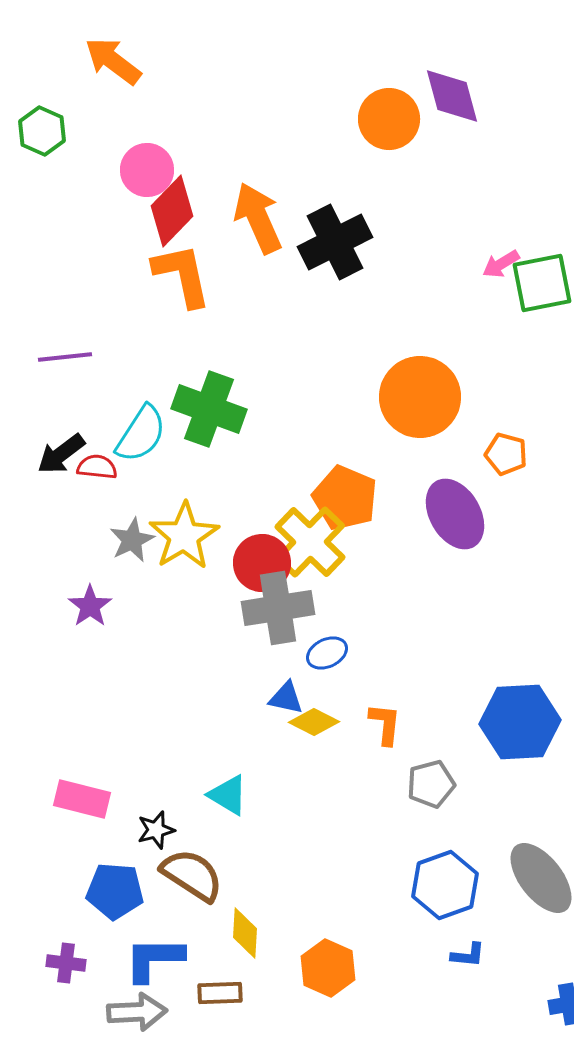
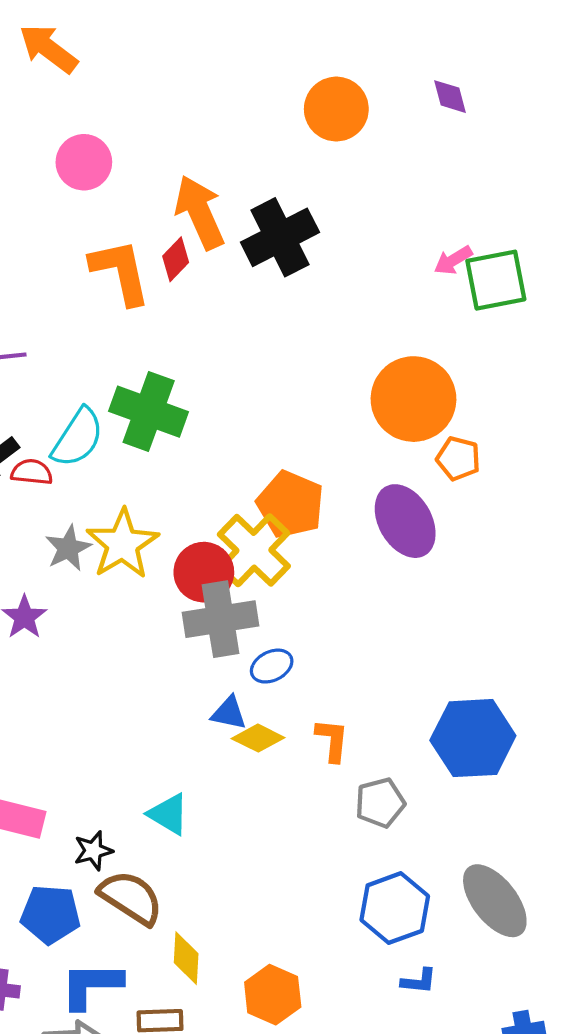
purple diamond: (452, 96) -> (450, 97), moved, size x0.6
red diamond: (172, 211) -> (176, 259), moved, size x0.6
orange circle: (420, 397) -> (413, 399), moved

